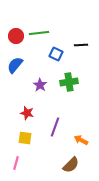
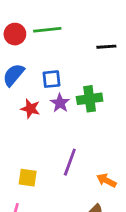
blue square: (56, 54) -> (52, 79), moved, turned -32
purple star: (40, 85) -> (60, 103), moved
red star: (27, 113) -> (30, 109), moved

